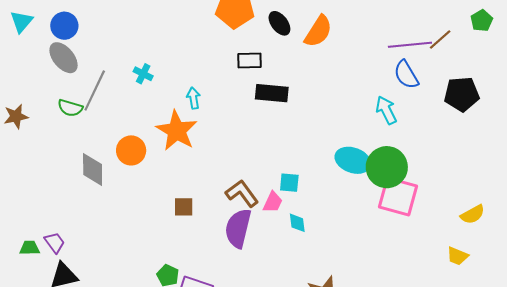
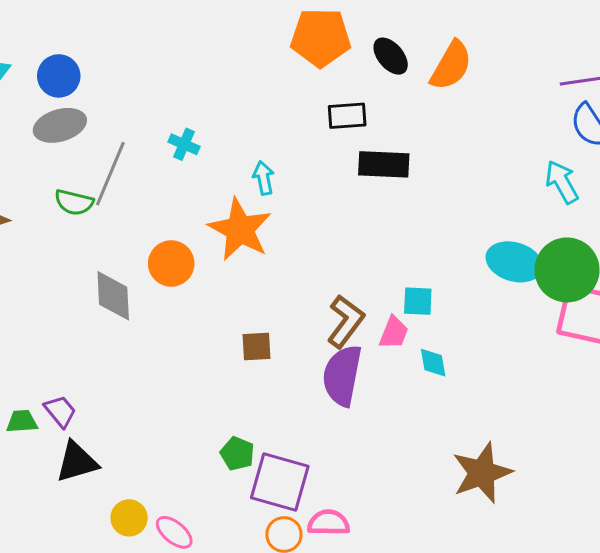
gray ellipse: (64, 58) -> (60, 125), turned -64
brown L-shape: (242, 193) -> (346, 321), turned 76

